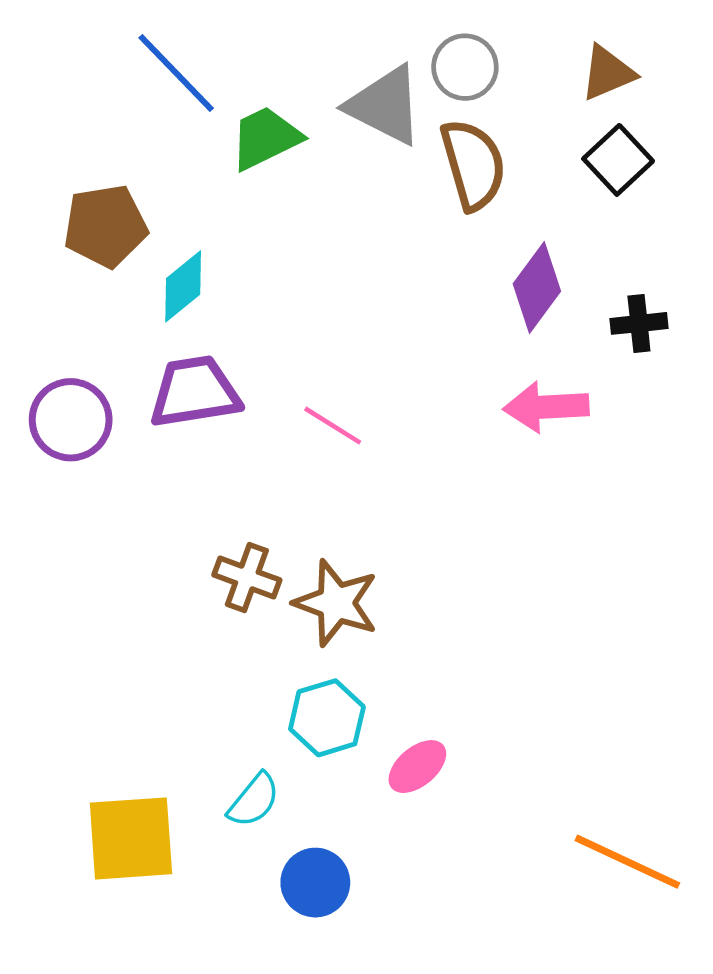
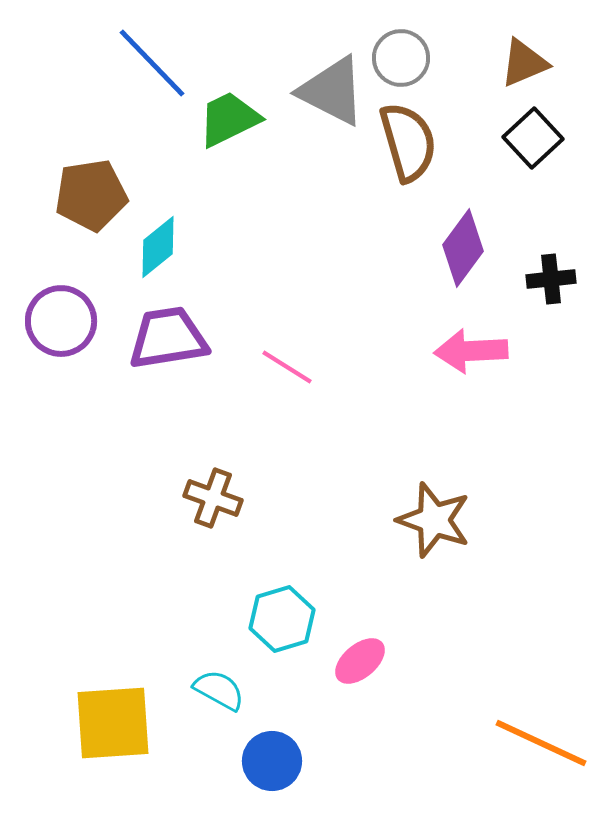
purple circle: (71, 420) -> (61, 321), moved
brown star: (336, 603) -> (434, 520), moved
cyan semicircle: (254, 800) -> (219, 690), turned -100

